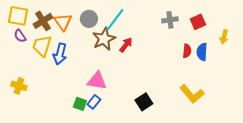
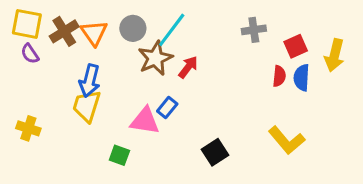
red square: (198, 22) -> (296, 46), moved
yellow arrow: (224, 37) -> (334, 55), size x1.5
yellow trapezoid: (42, 46) -> (87, 106), moved
blue rectangle: (94, 102) -> (167, 107), moved

